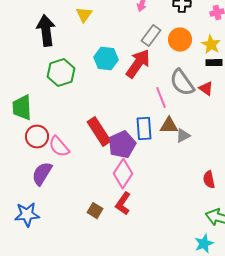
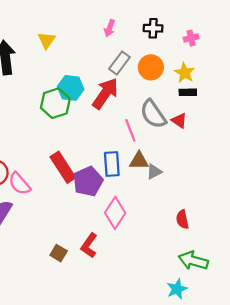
green hexagon: (61, 73) -> (55, 103), moved
pink diamond: (123, 174) -> (115, 213), moved

